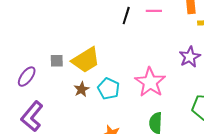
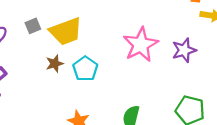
gray square: (57, 61) -> (33, 26), turned -32
pink star: (150, 82) -> (141, 45), moved

